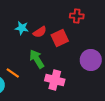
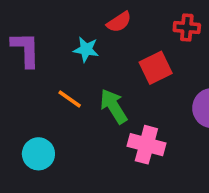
red semicircle: (40, 32) -> (119, 22), moved
orange line: (13, 73) -> (70, 99), moved

